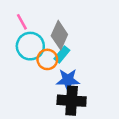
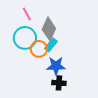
pink line: (22, 22) -> (27, 14), moved
black cross: (72, 101) -> (59, 83), size x0.6

